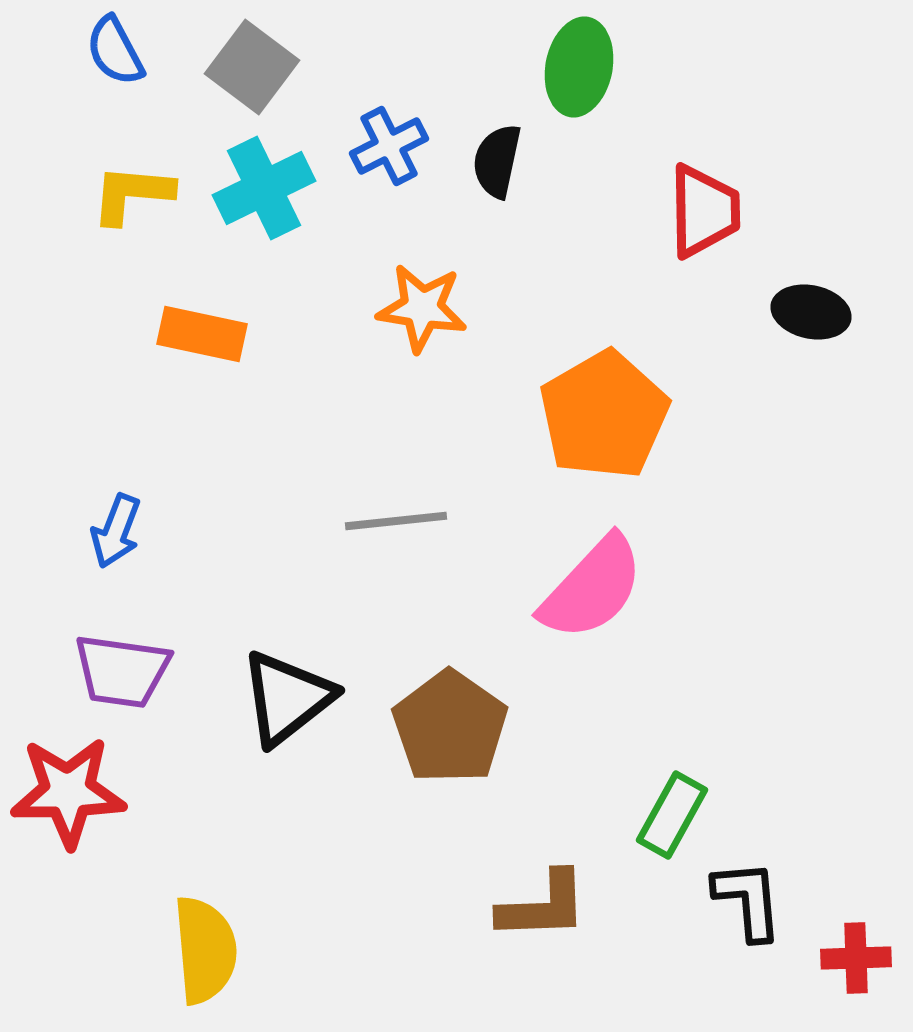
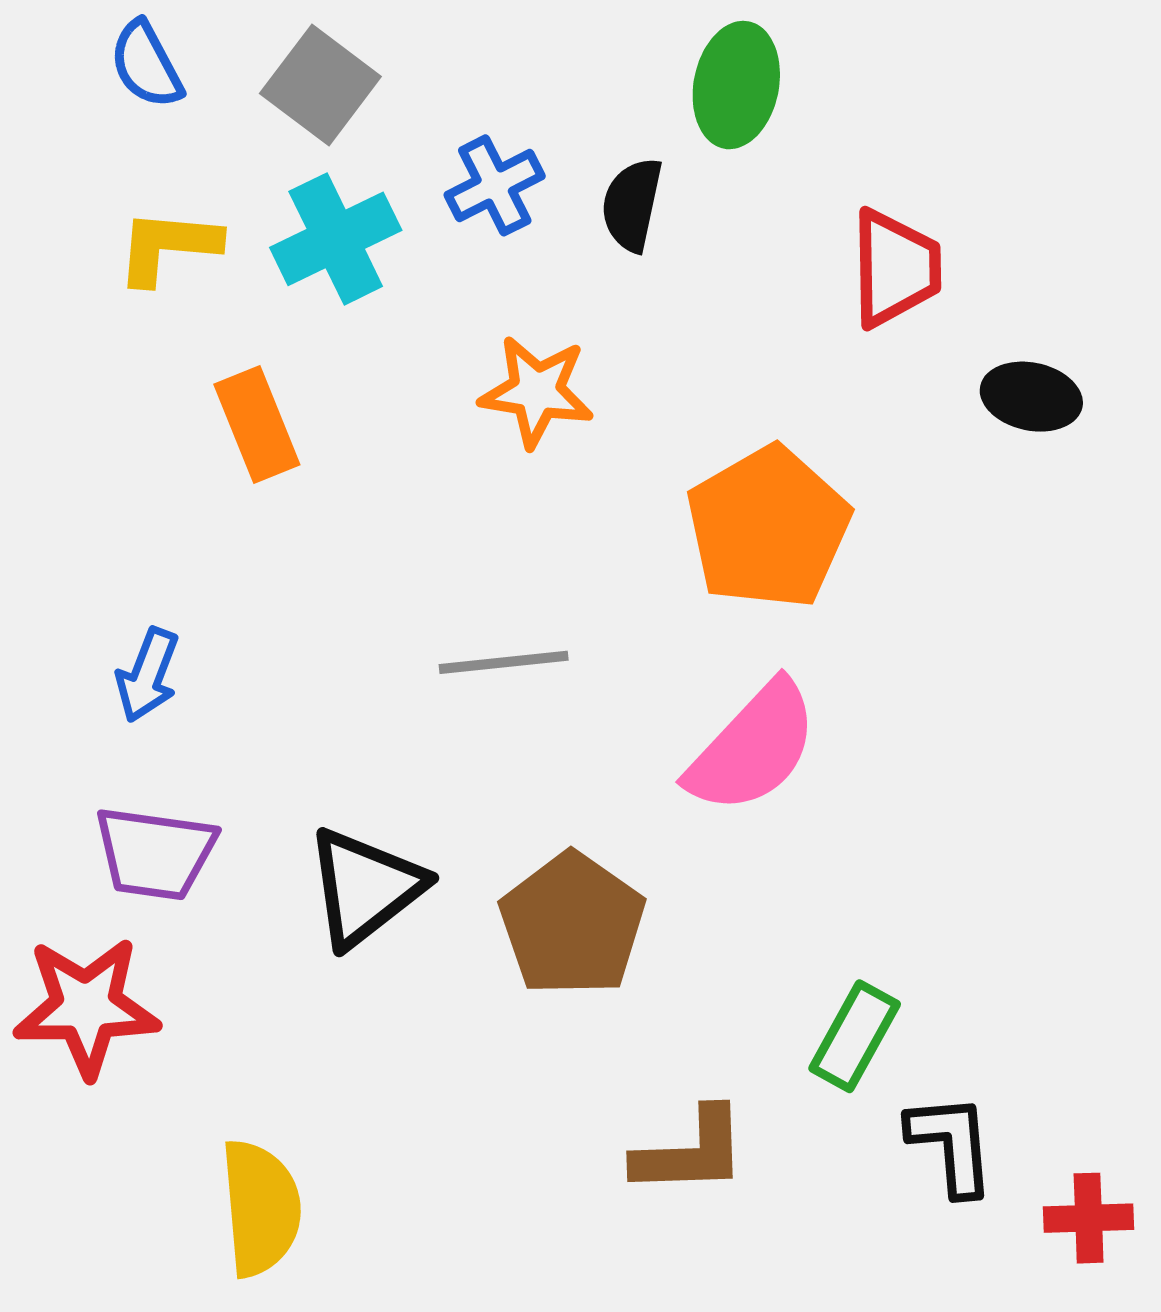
orange rectangle: (202, 334) -> (257, 425), turned 56

